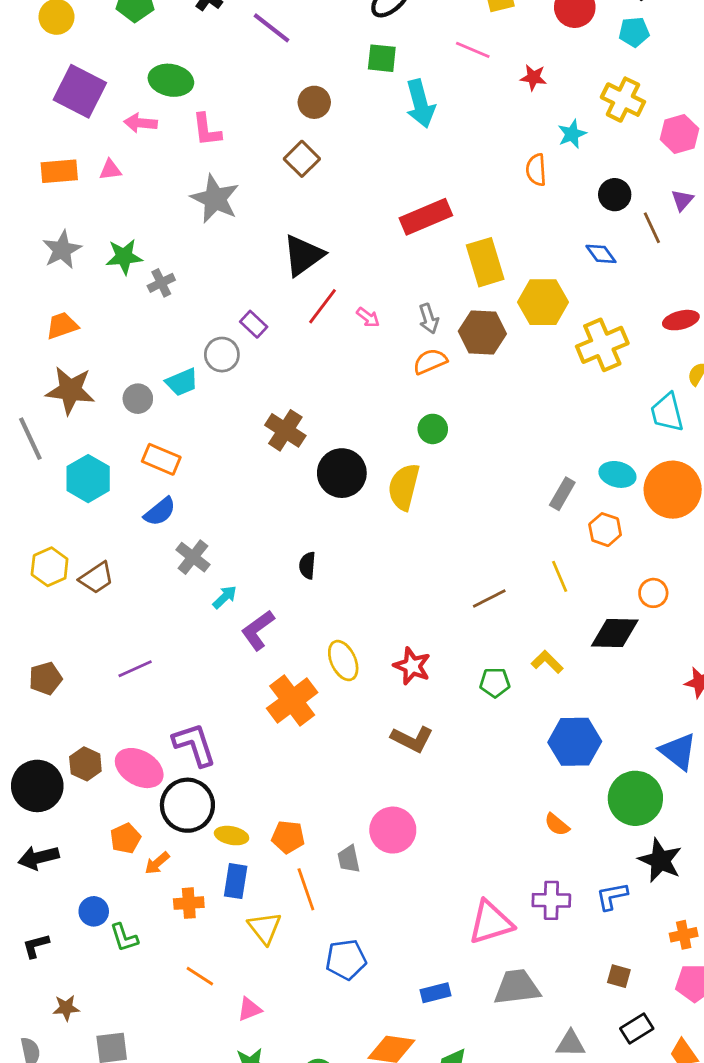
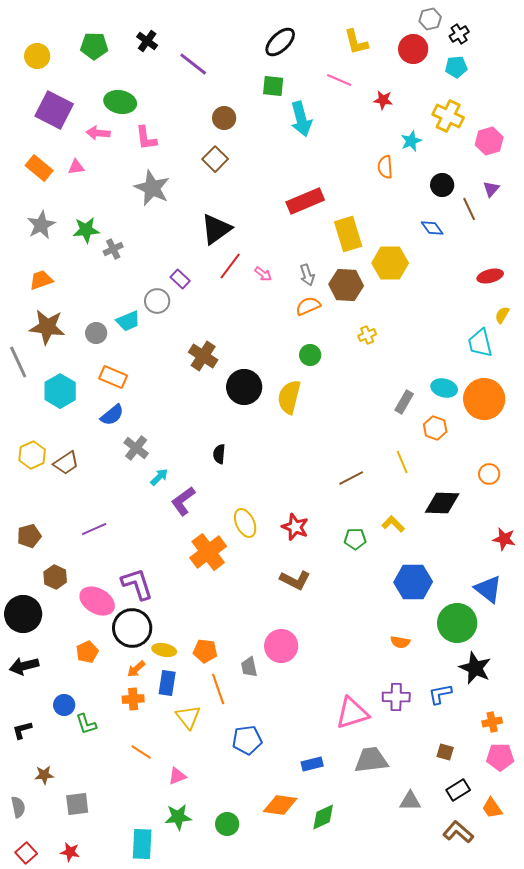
orange rectangle: (59, 171) -> (39, 168), turned 44
yellow cross: (602, 345) -> (367, 335), moved, size x0.5
orange circle: (653, 593) -> (489, 474), moved
brown hexagon: (85, 764) -> (55, 577), moved
orange semicircle: (557, 825) -> (400, 642), turned -30
orange arrow: (157, 863) -> (136, 669), moved

